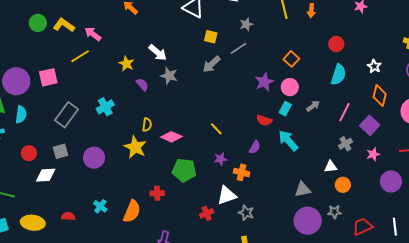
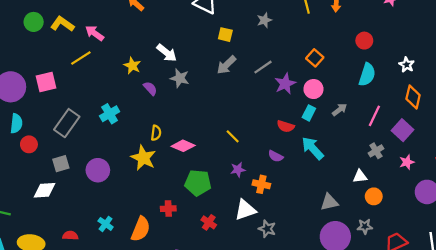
gray line: (238, 48) -> (263, 67), moved
purple semicircle: (255, 147) -> (276, 156), turned 88
red circle: (29, 153) -> (29, 144), moved
red cross: (207, 213) -> (209, 222), moved, turned -32

